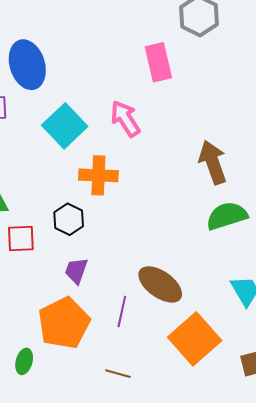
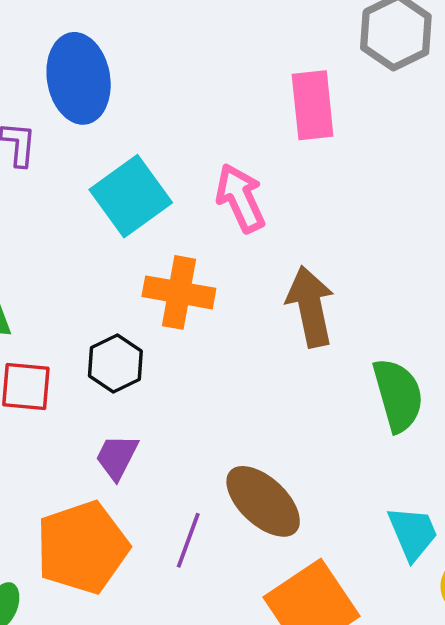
brown arrow: (213, 162) -> (310, 307), moved
green semicircle: (227, 216) -> (398, 395), turned 84

